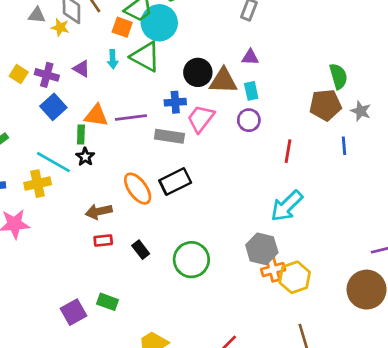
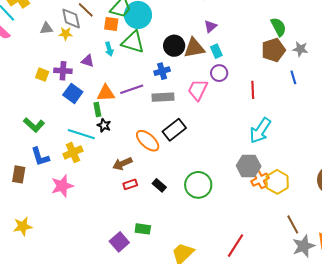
purple triangle: (250, 57) -> (210, 26), turned -32
pink trapezoid: (201, 119) -> (198, 90), moved

